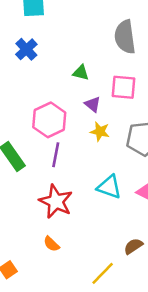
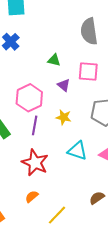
yellow star: (100, 132) -> (64, 117), moved
orange semicircle: (51, 244) -> (32, 196), turned 96
yellow line: (103, 273) -> (57, 215), moved

